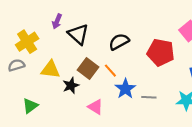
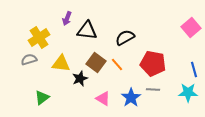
black triangle: (78, 34) -> (87, 30), turned -35
red pentagon: (161, 52) -> (153, 64), moved
blue star: (125, 89) -> (131, 98), moved

